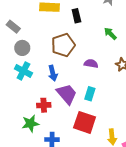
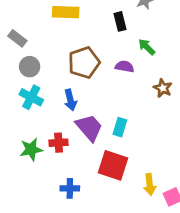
black rectangle: (76, 16) -> (120, 21), moved
purple semicircle: (91, 64) -> (125, 67), moved
green star: (30, 124) -> (31, 149), moved

